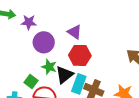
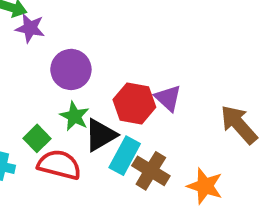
purple star: (29, 22) -> (30, 28), moved
purple triangle: (75, 32) -> (168, 98), moved

